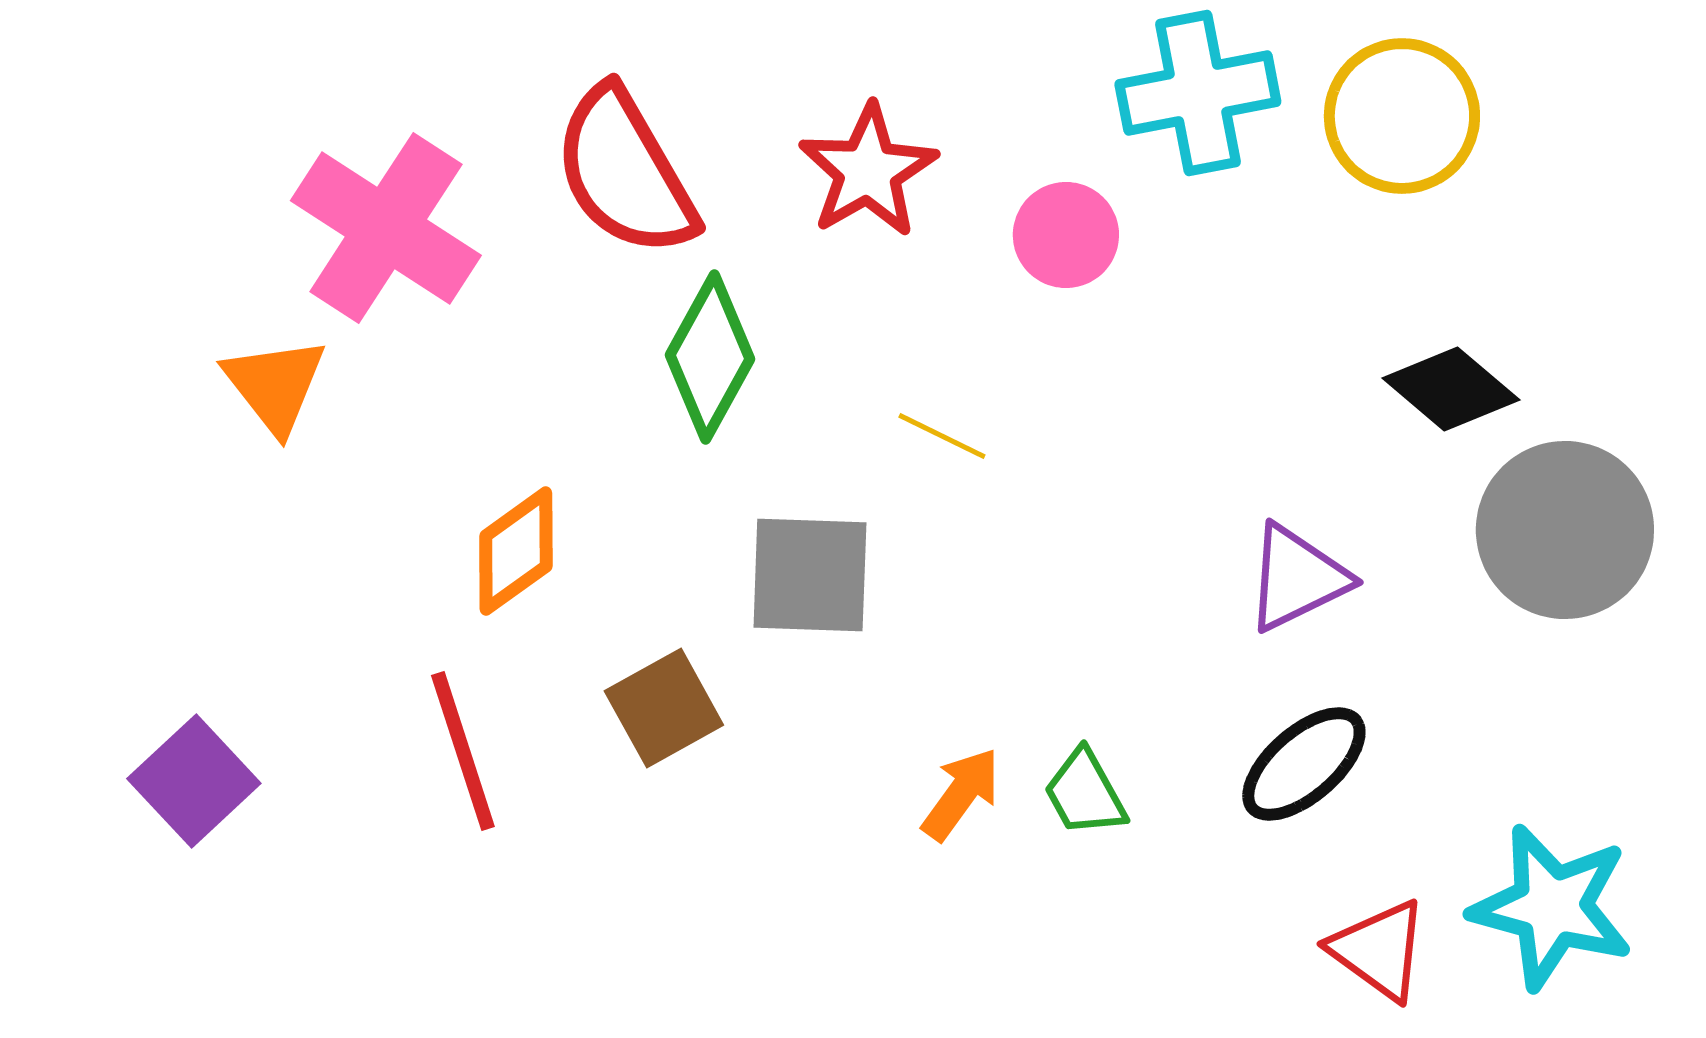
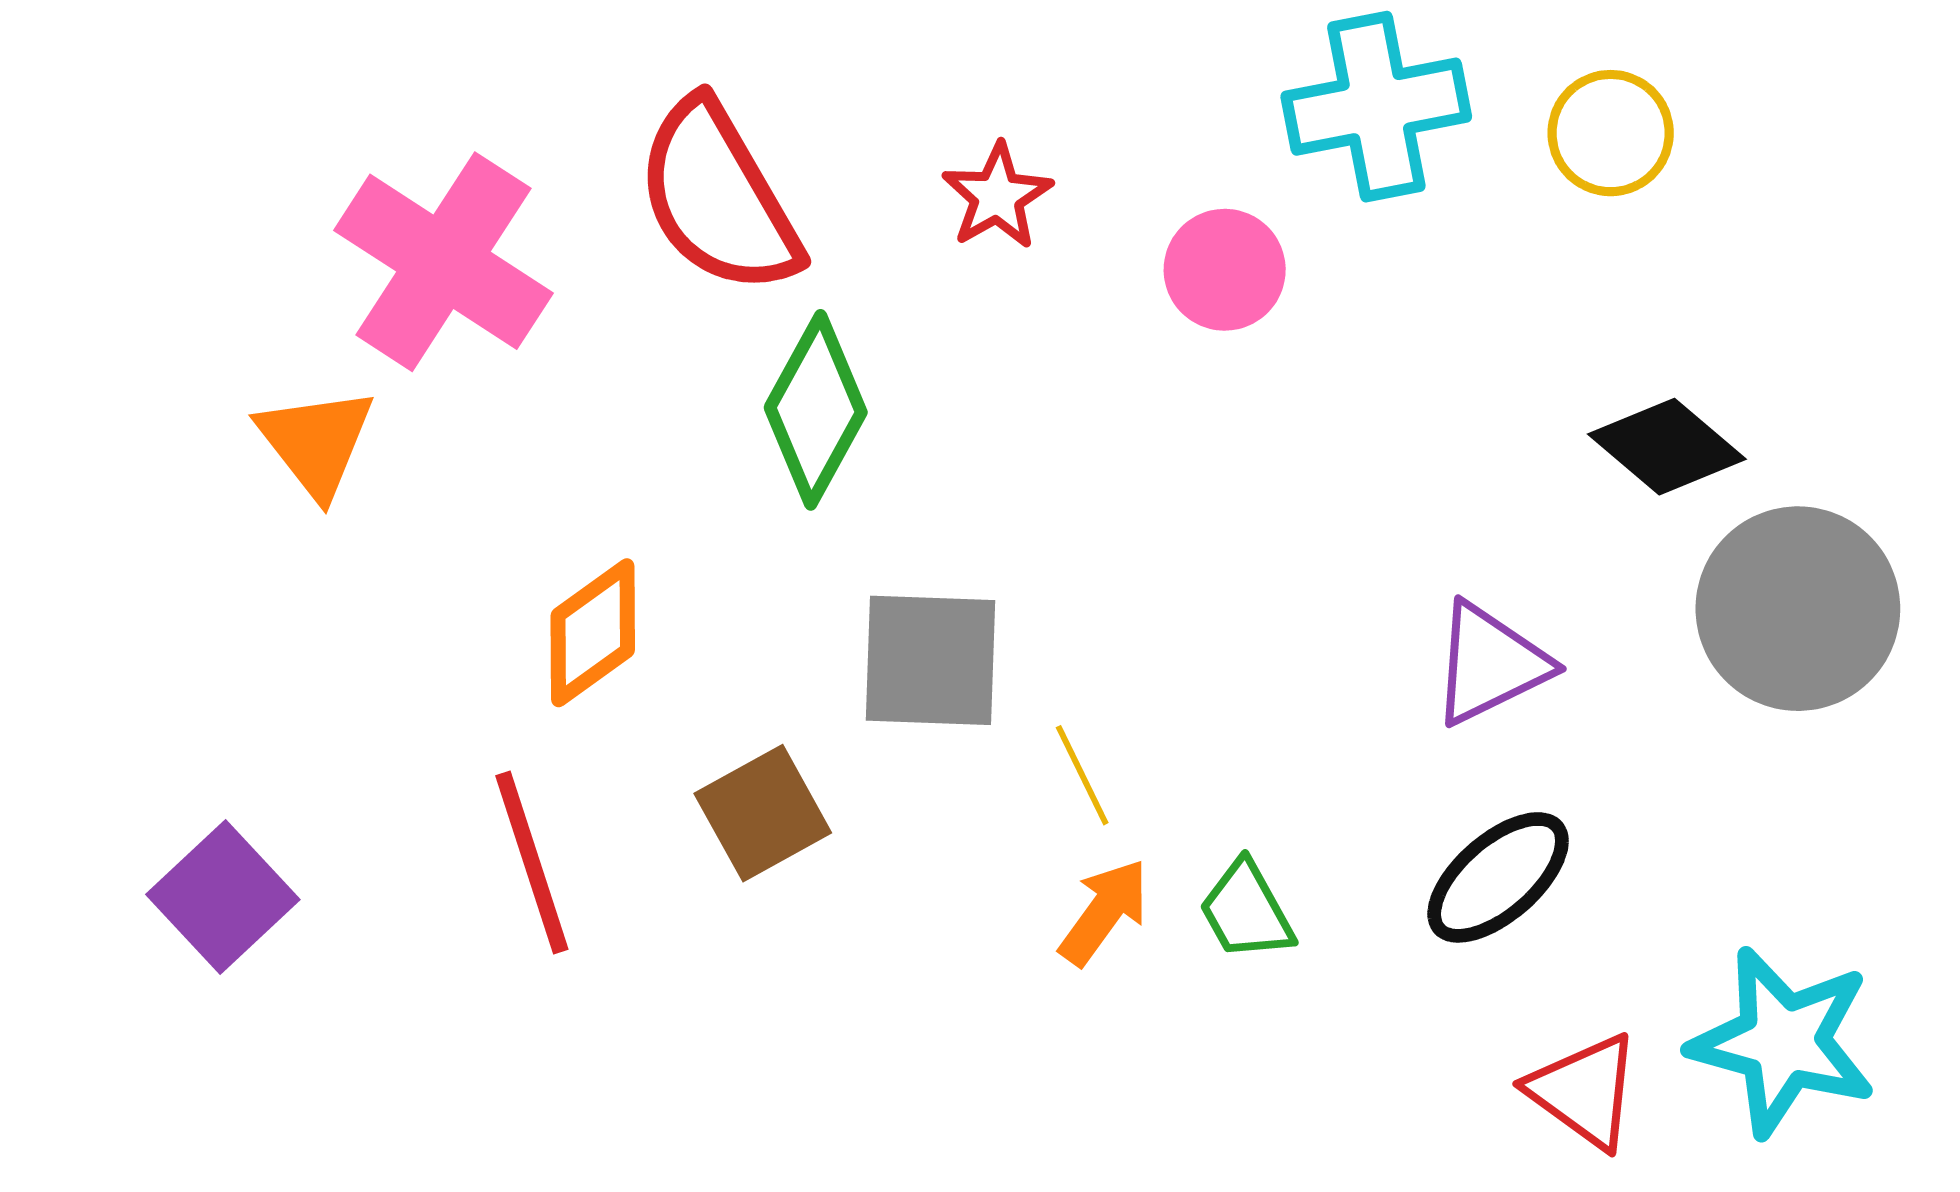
yellow circle: (1402, 116) -> (1611, 133), size x0.7
red star: (868, 171) -> (997, 196), size x0.7
yellow line: (942, 436) -> (1082, 775), moved, turned 38

